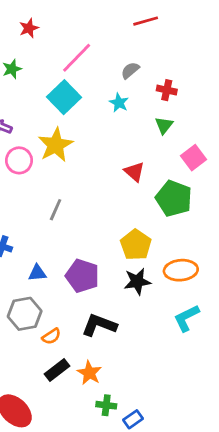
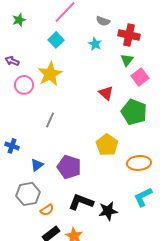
gray semicircle: (130, 70) -> (103, 21), turned -120
red cross: (167, 90) -> (129, 35), size x1.5
cyan square: (64, 97) -> (56, 40), size x0.7
pink square: (193, 158) -> (140, 77), moved
blue triangle: (37, 273) -> (37, 165), turned -32
black star: (137, 281) -> (108, 211), moved

